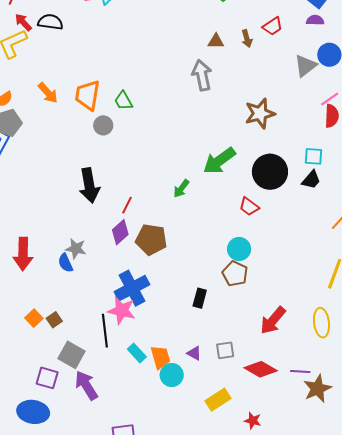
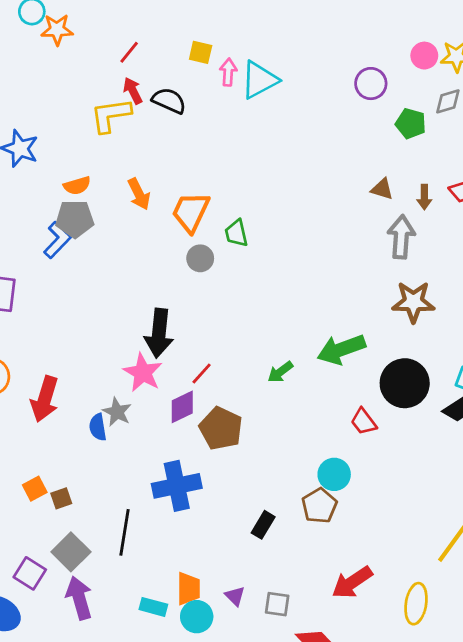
gray arrow: (202, 75) -> (401, 237), moved
pink star: (122, 311) -> (143, 373), moved
cyan rectangle: (137, 353) -> (153, 607), moved, turned -48

